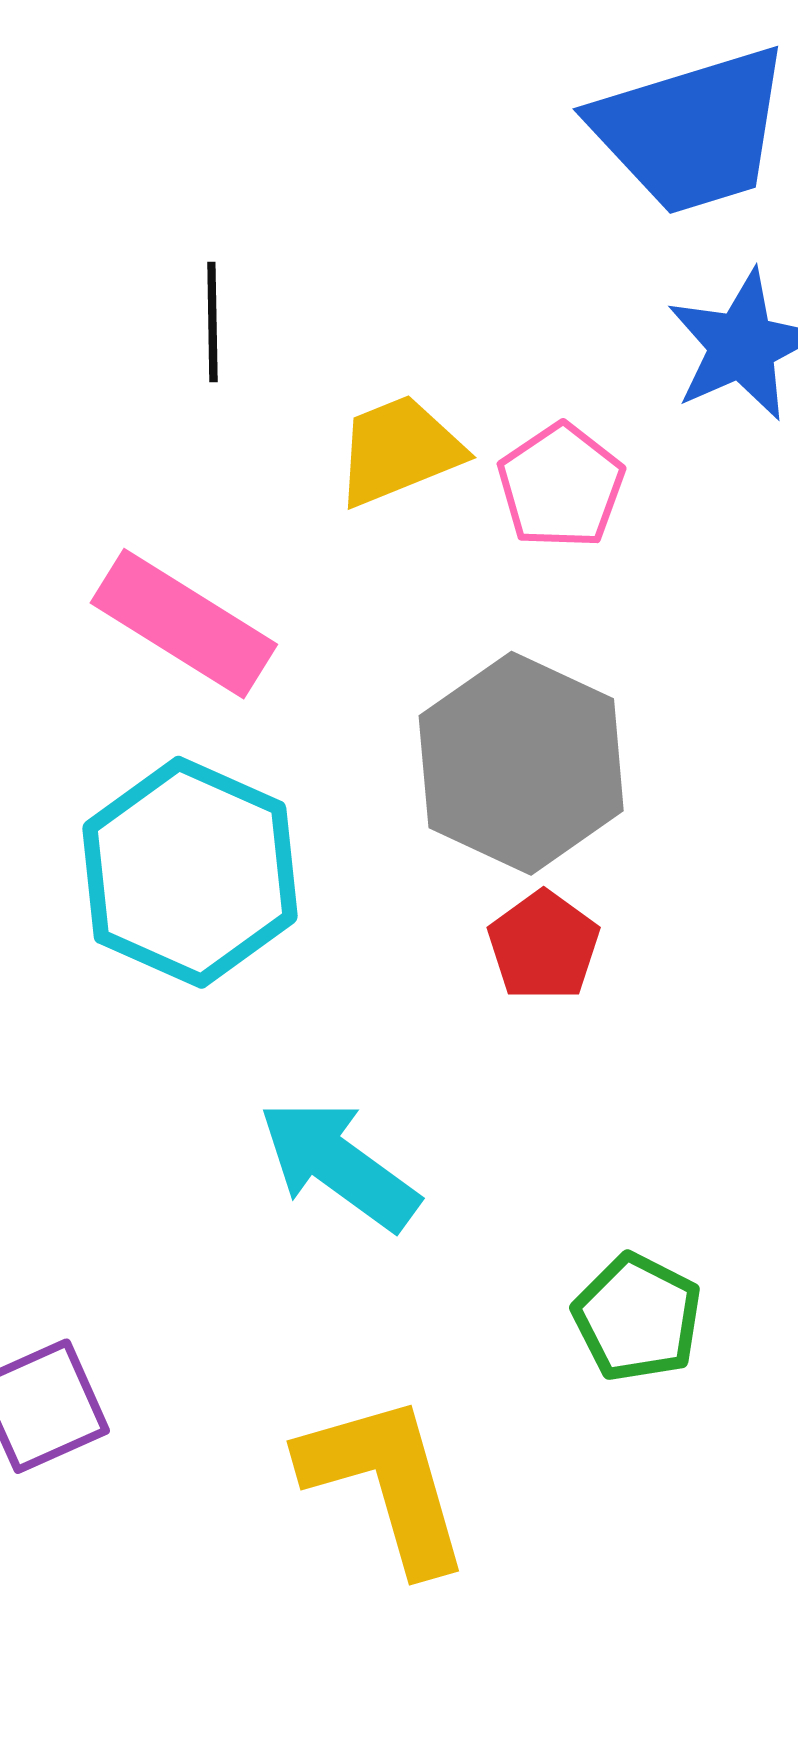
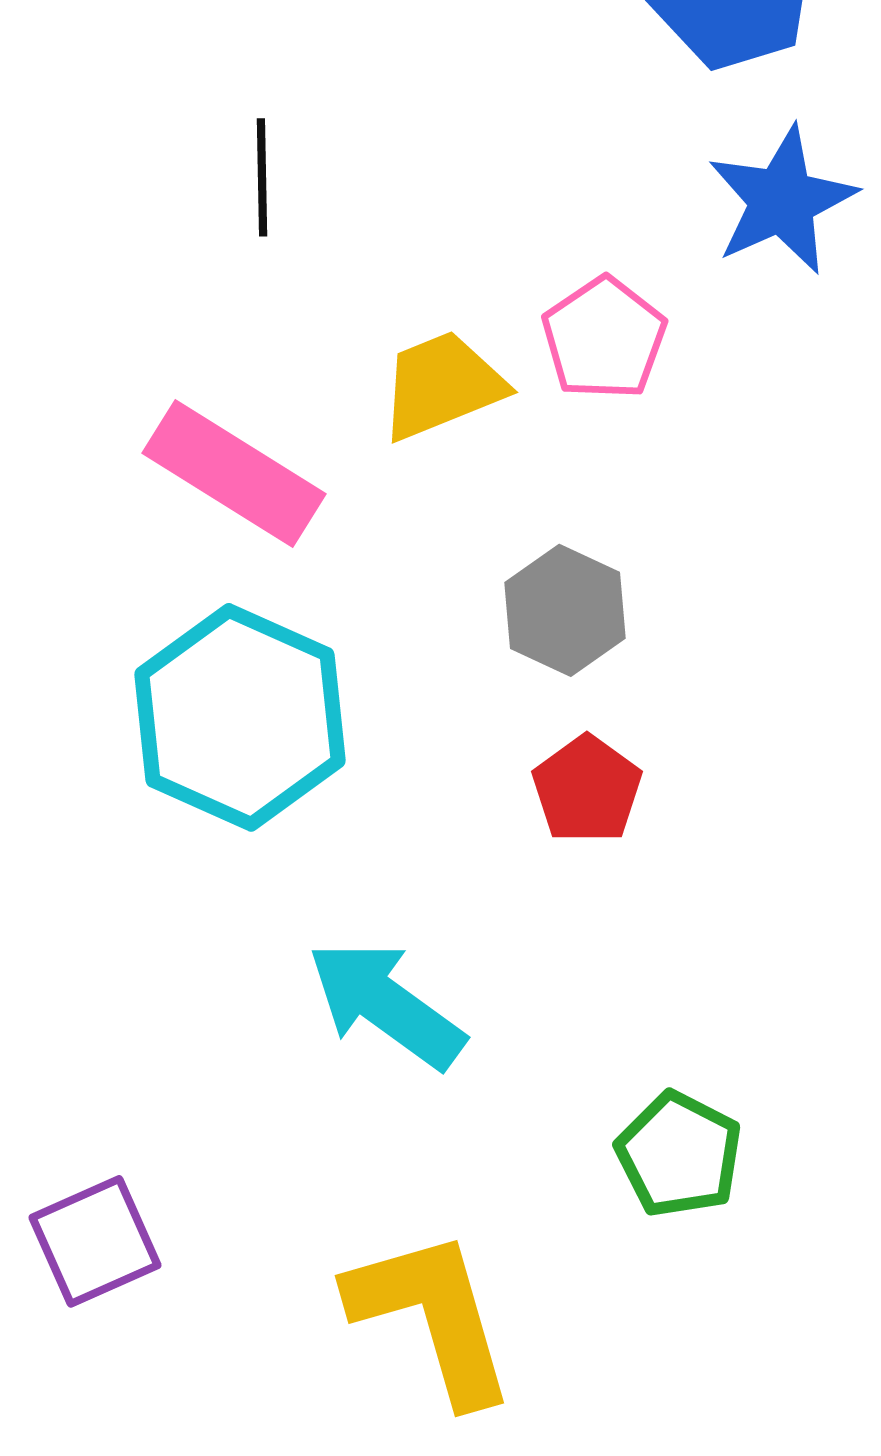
yellow trapezoid: (399, 450) -> (442, 385), moved
gray hexagon: (521, 763) -> (565, 610), size x0.6

